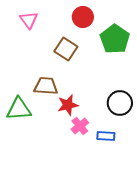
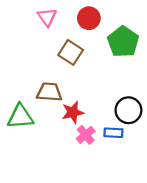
pink triangle: (29, 20) -> (47, 17), moved
blue rectangle: (106, 136) -> (113, 133), moved

